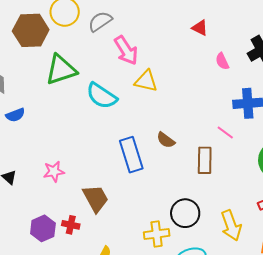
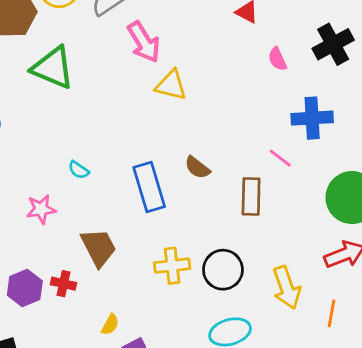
green triangle: (61, 70) -> (53, 68), turned 40
cyan semicircle: (102, 96) -> (79, 170), moved, size x0.5
yellow cross: (157, 234) -> (172, 266), moved

